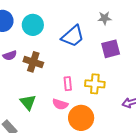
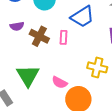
pink rectangle: (68, 84) -> (63, 37), moved
green triangle: (28, 102) -> (28, 76), size x1.4

